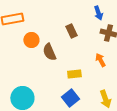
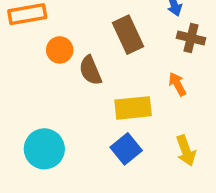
brown rectangle: (71, 31) -> (128, 35), size x1.5
yellow rectangle: (74, 74) -> (133, 108), size x1.5

